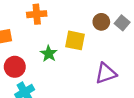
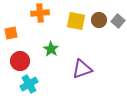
yellow square: (75, 40) -> (76, 21), moved
purple triangle: (106, 73) -> (82, 69), moved

